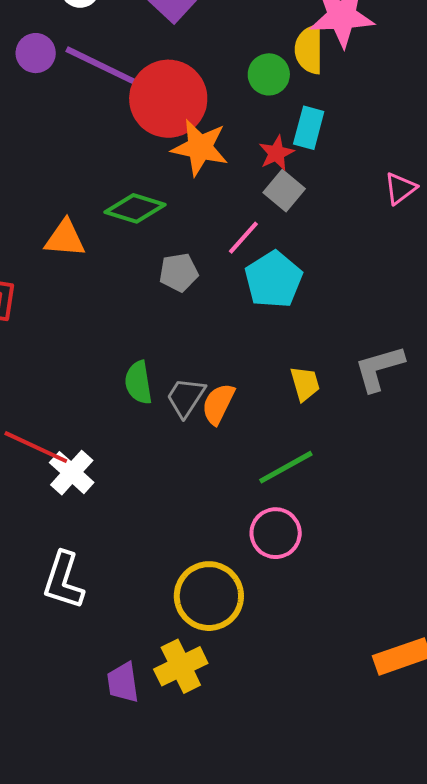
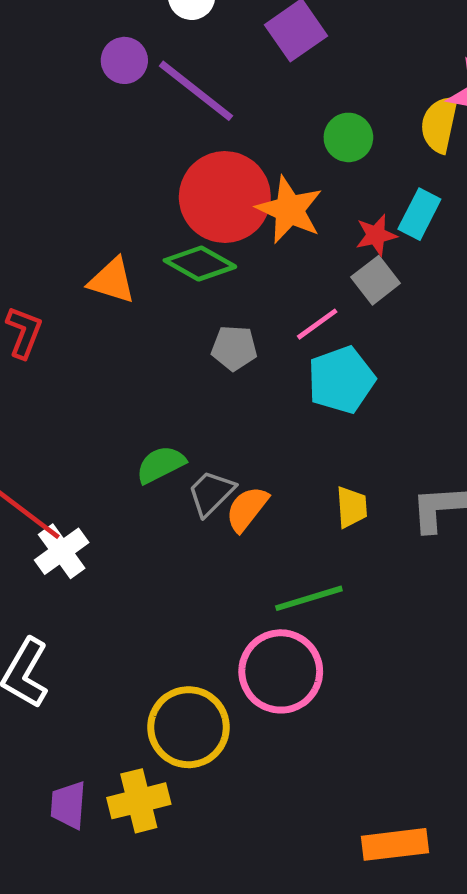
green circle: (269, 74) -> (348, 137), moved
red circle: (168, 99) -> (225, 197), moved
green semicircle: (138, 383) -> (161, 464), turned 60
pink circle: (276, 533) -> (281, 671), size x1.4

